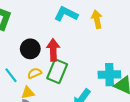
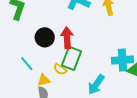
yellow semicircle: (35, 73) -> (60, 69), moved, turned -120

